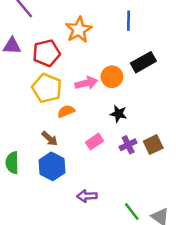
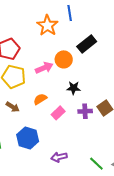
orange star: (79, 30) -> (47, 25), moved
orange semicircle: (66, 111) -> (40, 99), moved
brown arrow: (50, 139) -> (13, 107), moved
purple cross: (128, 145) -> (85, 111), turned 32

